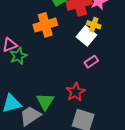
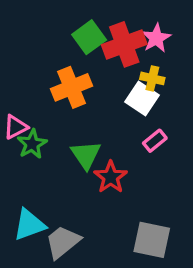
red star: (75, 92) -> (111, 177), moved
green triangle: (45, 101) -> (86, 155), moved

